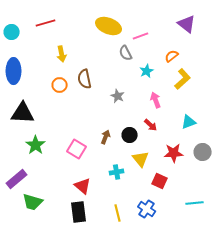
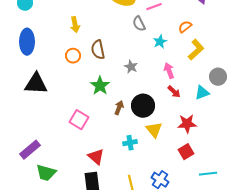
red arrow: (151, 125) -> (174, 92), moved
black circle: (130, 135) -> (143, 106), size x1.5
green star: (36, 145) -> (100, 86), moved
pink square: (77, 149) -> (79, 120), moved
gray circle: (203, 152) -> (218, 77), moved
red square: (160, 181) -> (186, 152), moved, turned 35

